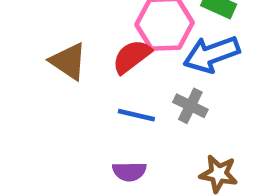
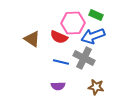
red semicircle: (132, 57) -> (59, 37), turned -120
gray cross: (190, 106) -> (84, 58), size x1.5

